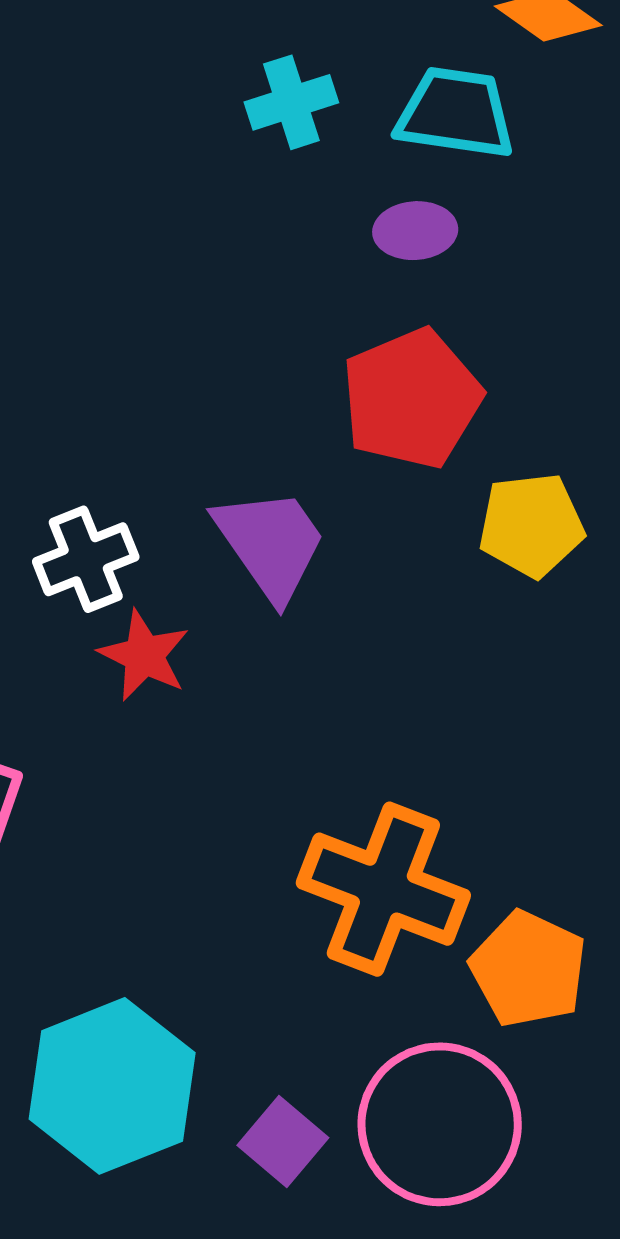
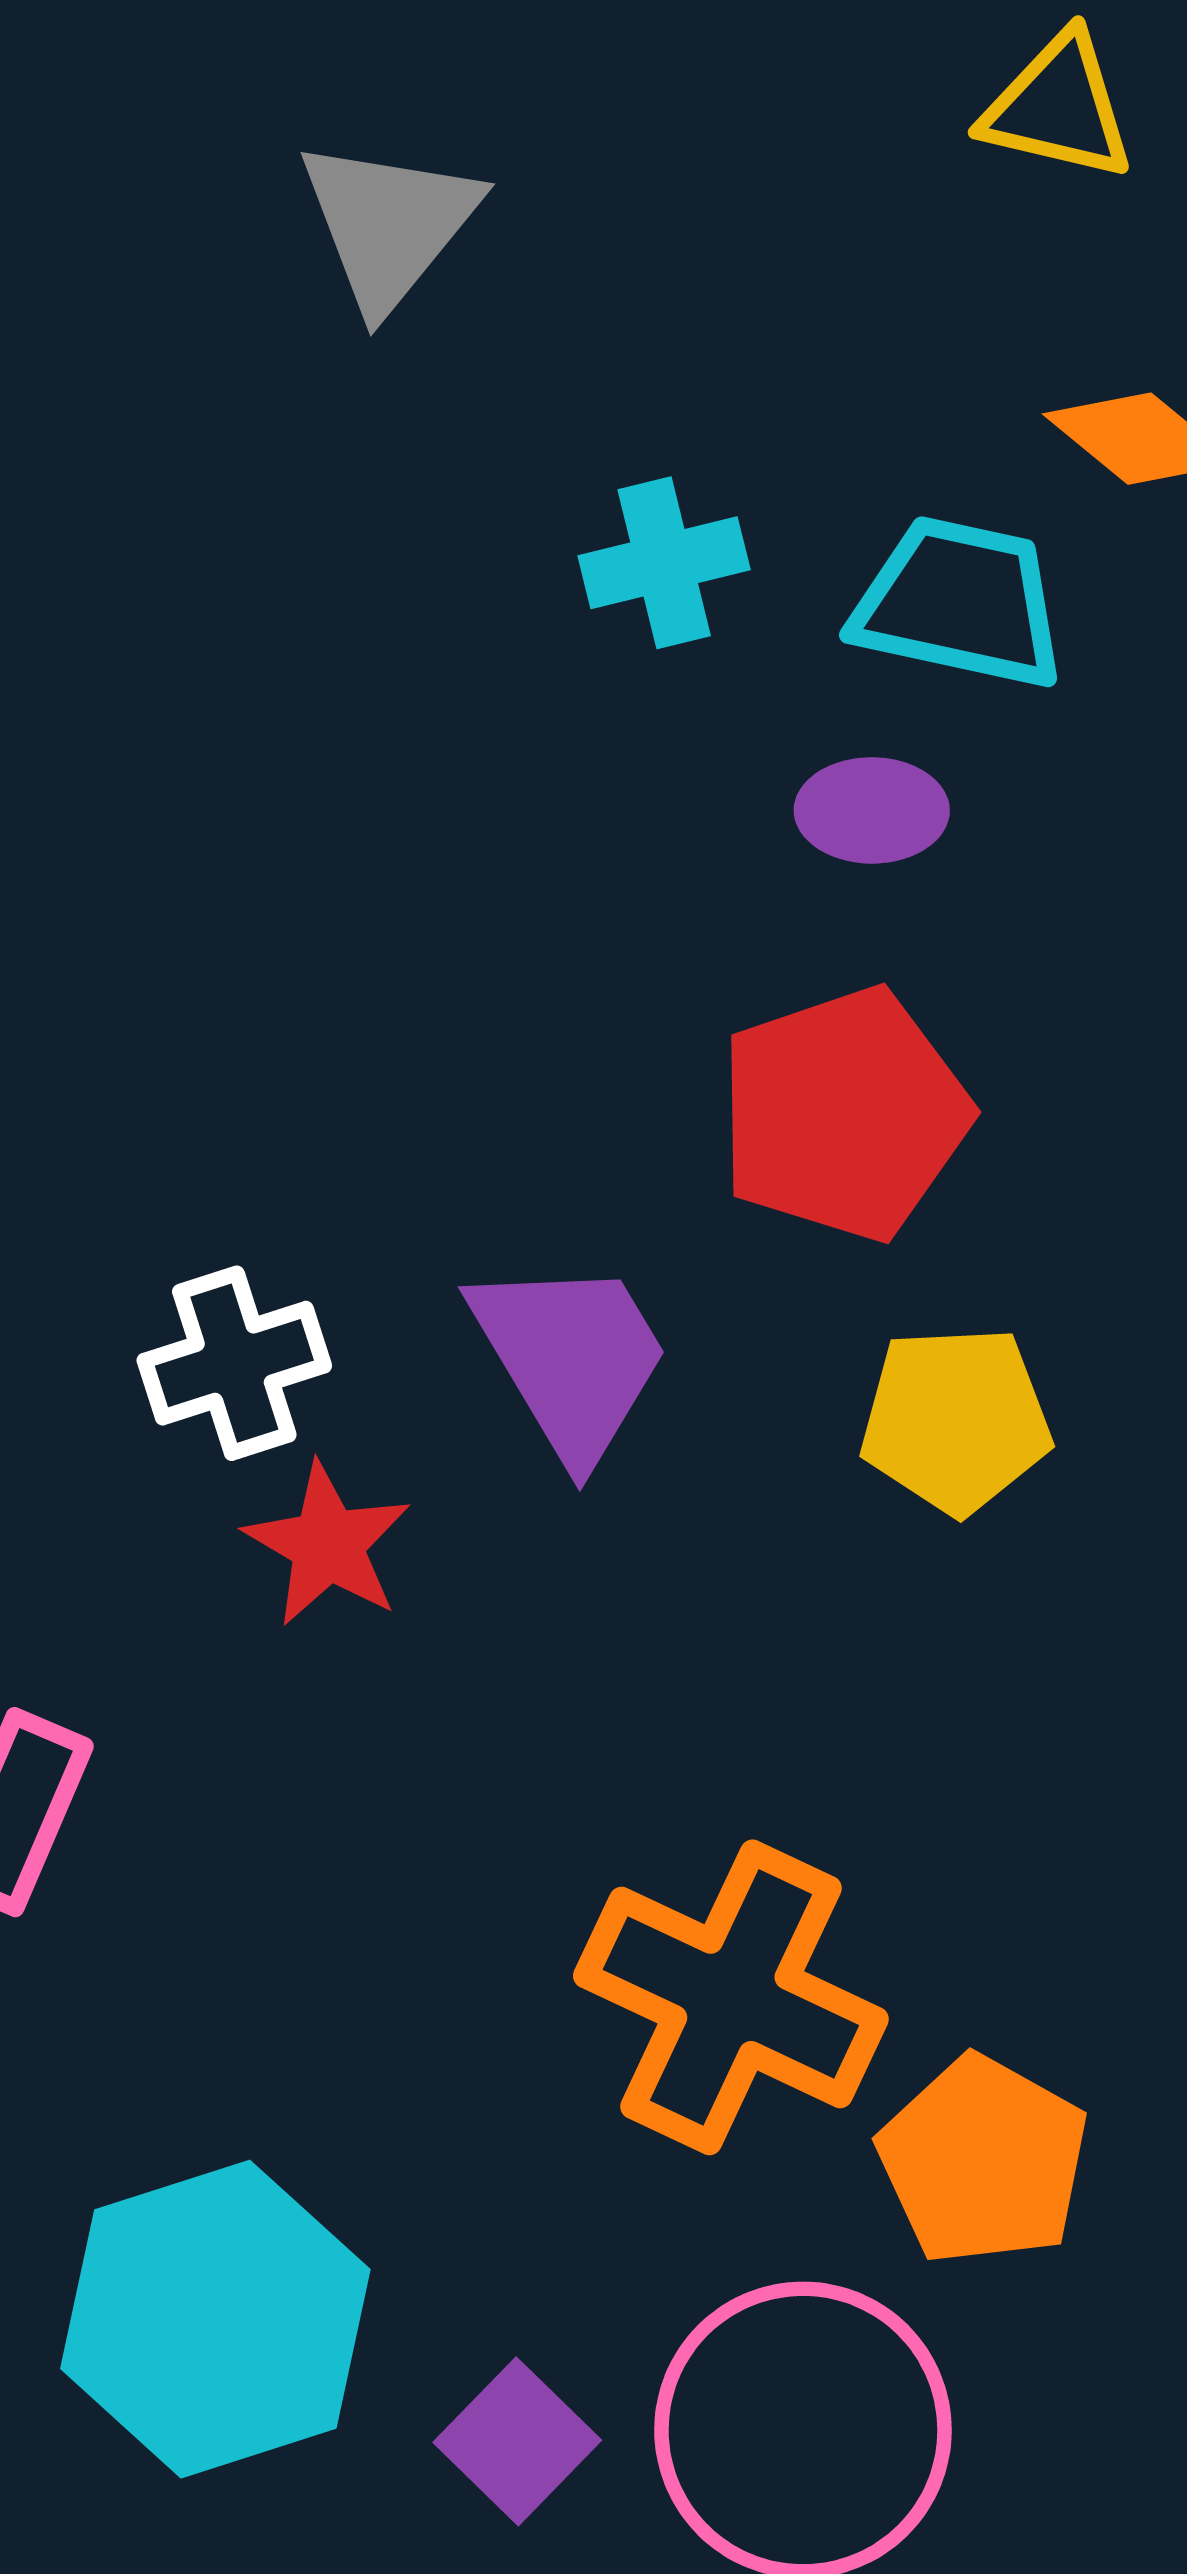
yellow pentagon: (531, 525) -> (956, 1420), moved

